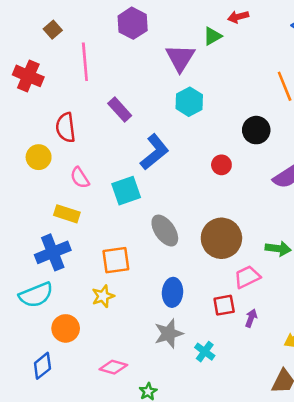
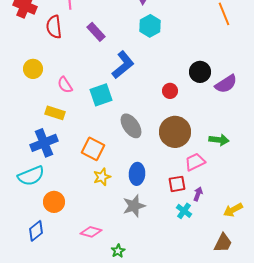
red semicircle: (66, 127) -> (54, 27), moved
black circle: (256, 130) -> (200, 72), moved
red circle: (221, 165) -> (170, 91), moved
orange square: (116, 260) -> (93, 149), turned 35
yellow star: (103, 296) -> (102, 177), moved
cyan cross: (205, 352) -> (184, 211), moved

